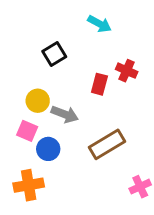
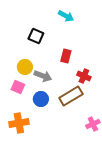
black square: (54, 54) -> (36, 36), turned -35
red cross: (127, 71) -> (84, 76), moved
blue circle: (48, 149) -> (41, 99), moved

